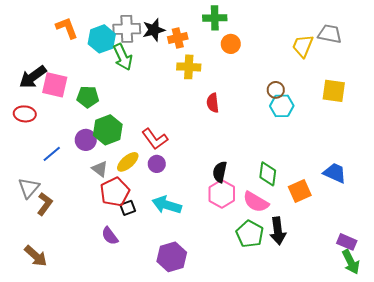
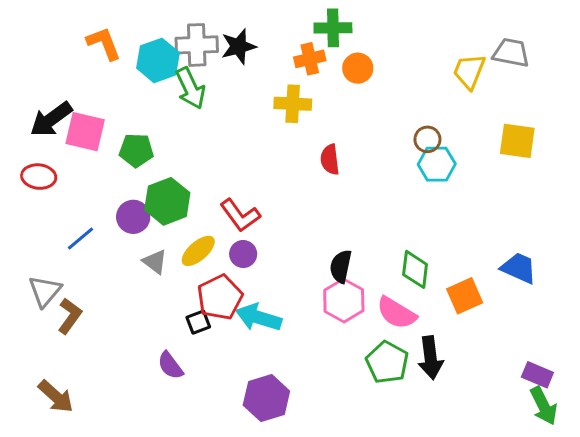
orange cross: (178, 38) -> (310, 59), moved
red pentagon: (115, 192) -> (220, 297), moved

